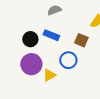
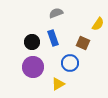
blue rectangle: (51, 35) -> (53, 38), turned 49
yellow triangle: (49, 75) -> (58, 84), moved

